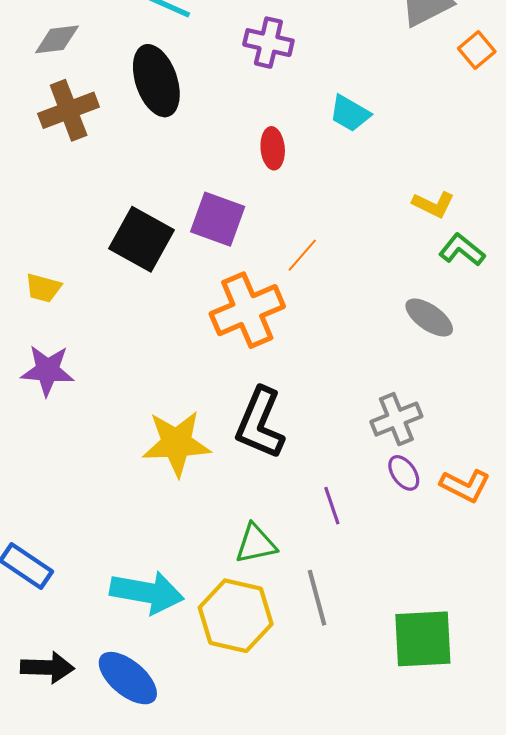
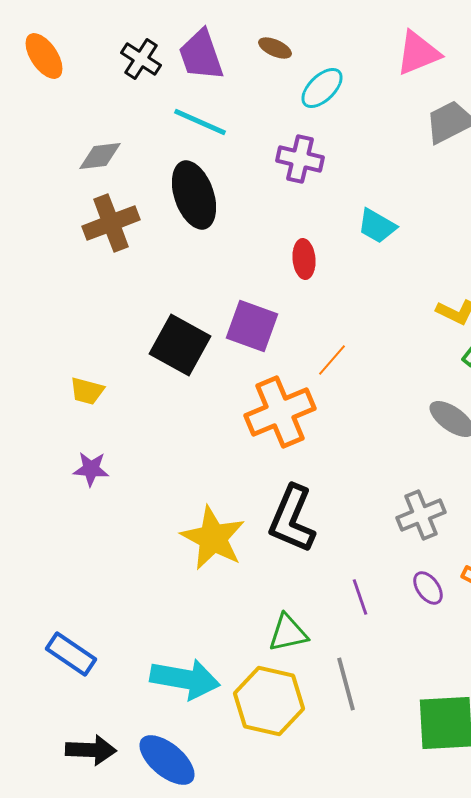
purple star: (47, 370) -> (91, 469), size x0.7
yellow star: (176, 443) -> (213, 538), turned 30
purple ellipse: (404, 473) -> (428, 588), moved

